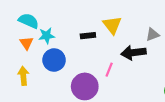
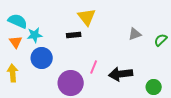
yellow triangle: (112, 25) -> (87, 17), moved
black arrow: (133, 53) -> (121, 74), moved

